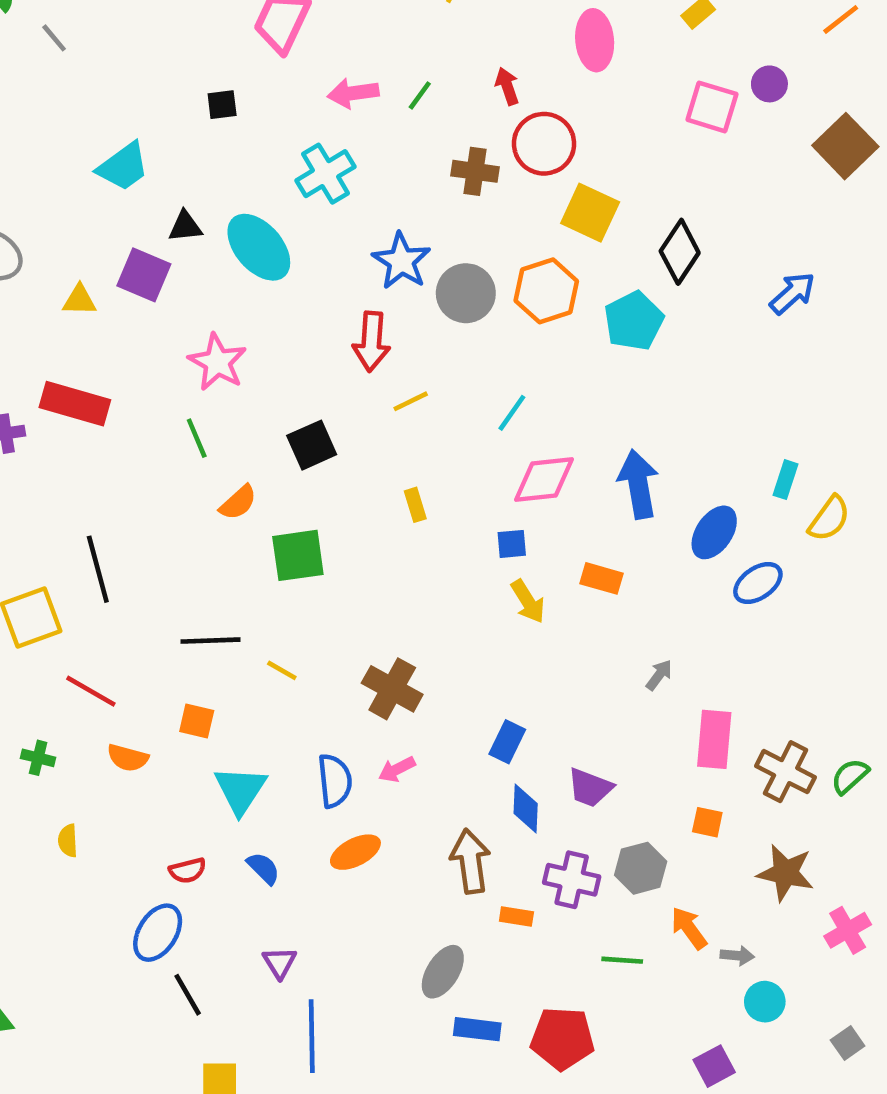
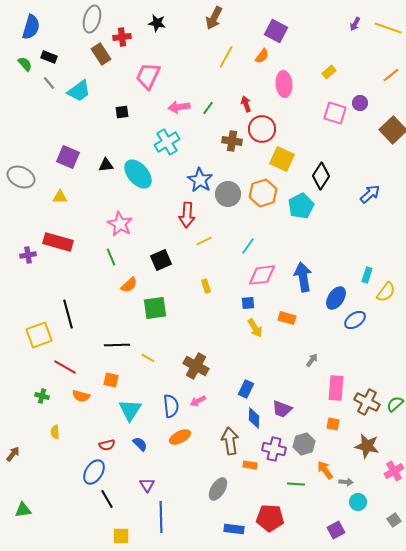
cyan trapezoid: (123, 167) -> (79, 91), moved
purple square: (144, 275) -> (68, 157), moved
blue rectangle: (477, 1029) -> (234, 529), moved

